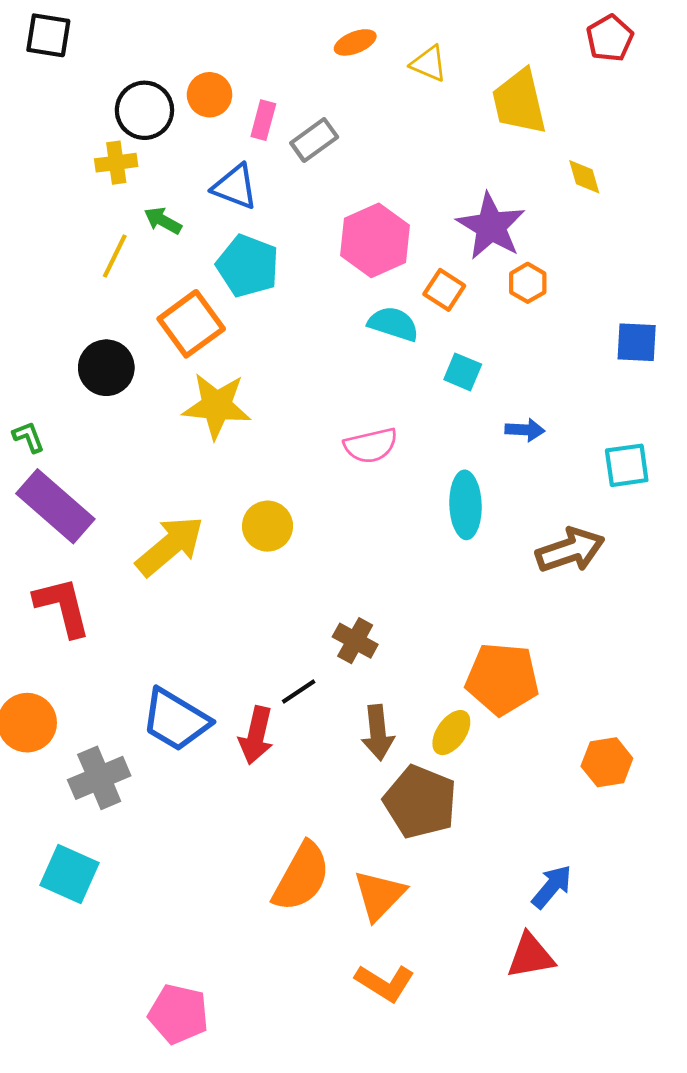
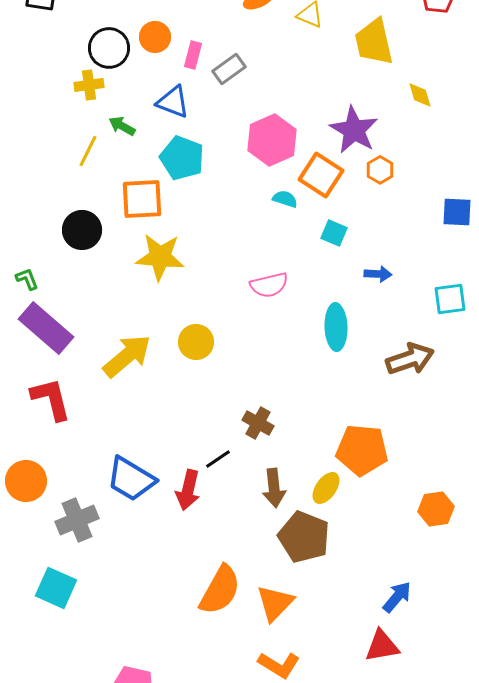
orange square: (444, 290) -> (321, 175), size x1.5
orange square: (191, 324) -> (142, 199), turned 33
cyan semicircle: (393, 324) -> (285, 199), size x0.7

